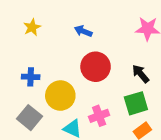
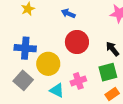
blue cross: (31, 77) -> (25, 48), size x1.5

